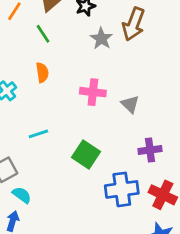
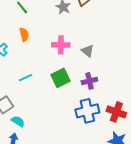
purple cross: (150, 150) -> (89, 81), moved
green square: (86, 155) -> (61, 78), moved, turned 36

